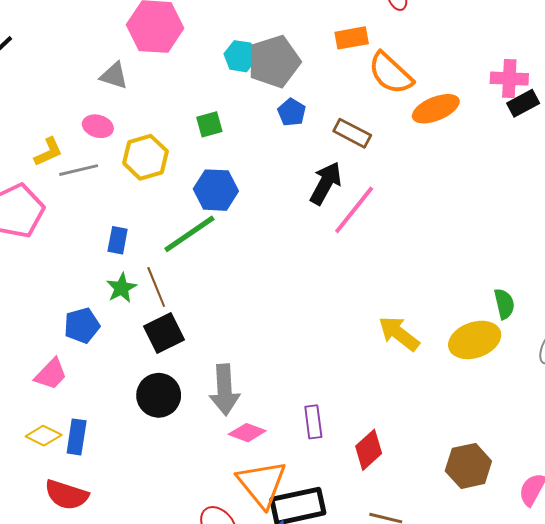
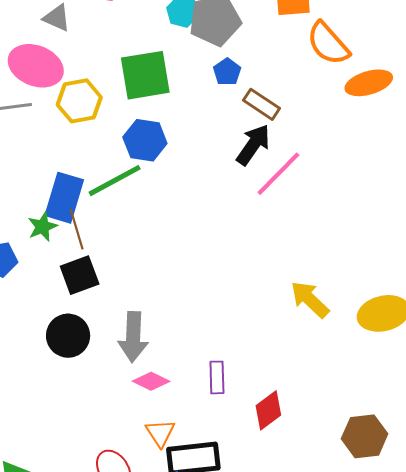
green square: (209, 124) -> (145, 75), size x2.0
pink ellipse: (98, 126) -> (36, 66), size x1.8
brown rectangle: (352, 133) -> (262, 104), moved
blue rectangle: (118, 240) -> (64, 198), moved, size x1.8
orange triangle: (262, 484) -> (160, 433), size x0.6

